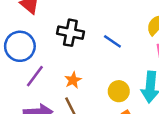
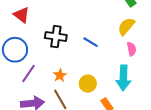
yellow circle: (119, 91) -> (88, 84), moved

